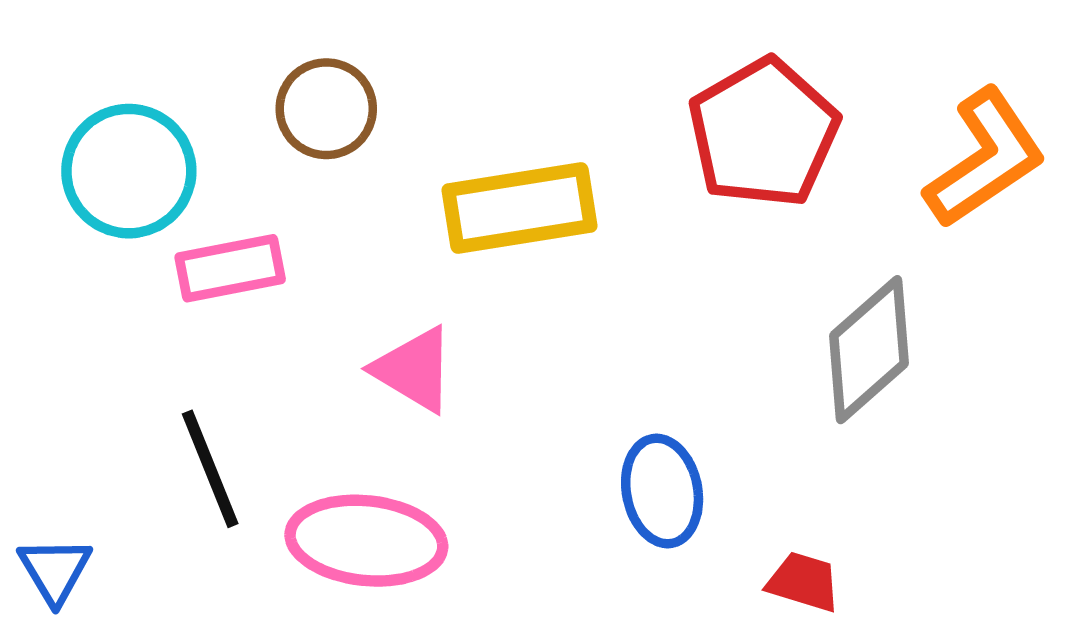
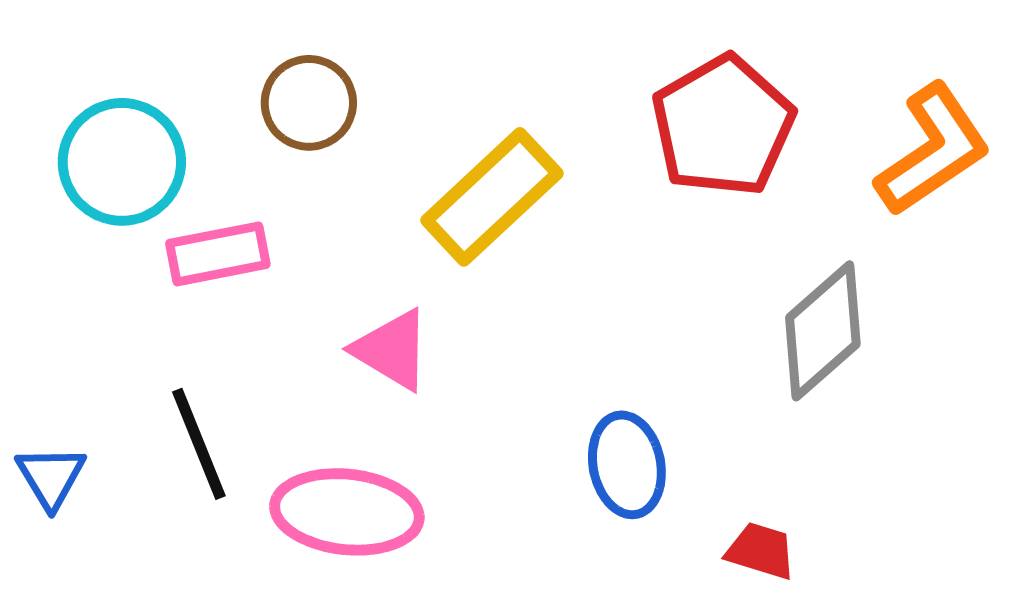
yellow rectangle: (520, 208) -> (492, 197), turned -34
blue triangle: (55, 570) -> (51, 477), moved

